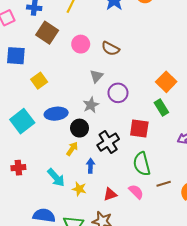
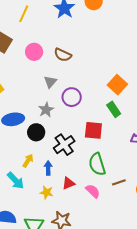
yellow arrow: (72, 149) -> (28, 161), moved
yellow star: (79, 189) -> (47, 192), moved
red triangle: (110, 194) -> (68, 183), moved

